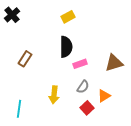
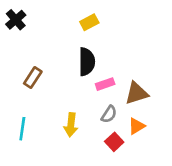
brown triangle: (114, 63) -> (137, 93), moved
cyan line: (19, 109) -> (22, 129), moved

